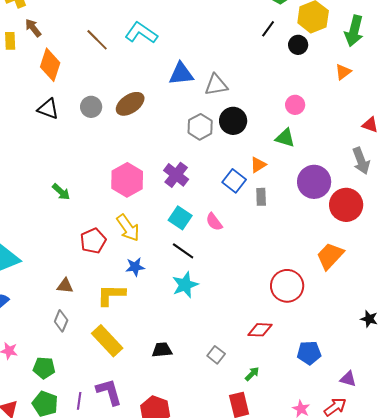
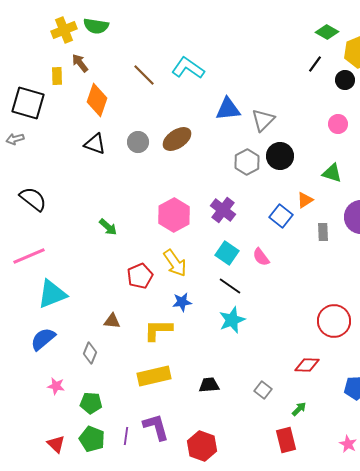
gray triangle: (216, 85) -> (263, 120), turned -35
pink circle: (295, 105) -> (338, 124), moved
gray rectangle: (261, 197) -> (323, 232), moved
gray diamond: (61, 321) -> (90, 353), moved
yellow rectangle: (107, 341) -> (154, 376), turned -60

